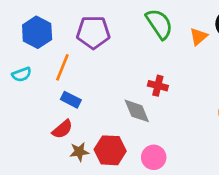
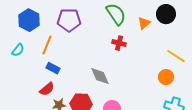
cyan semicircle: (22, 74) -> (18, 50), turned -32
red cross: (158, 86) -> (119, 43), moved

